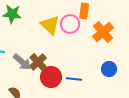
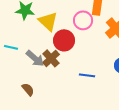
yellow triangle: (50, 25) -> (48, 21), moved
red circle: (51, 77) -> (64, 40), moved

